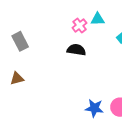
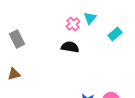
cyan triangle: (98, 19) -> (90, 18), turned -48

